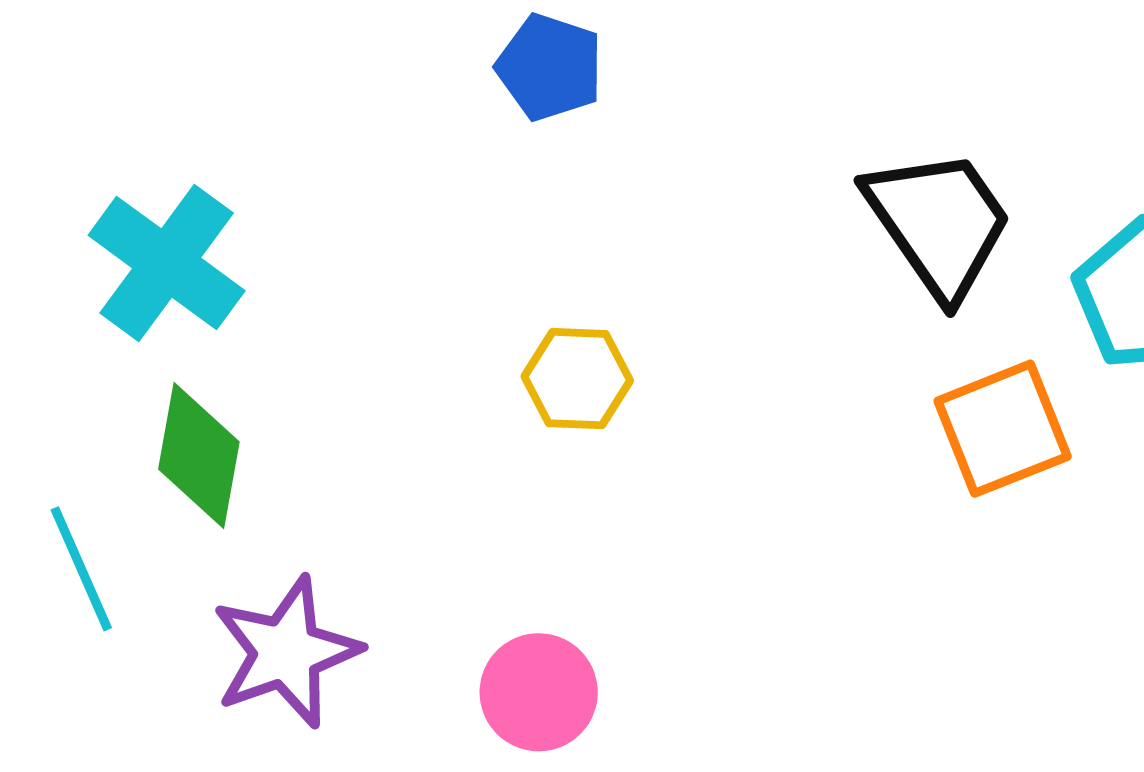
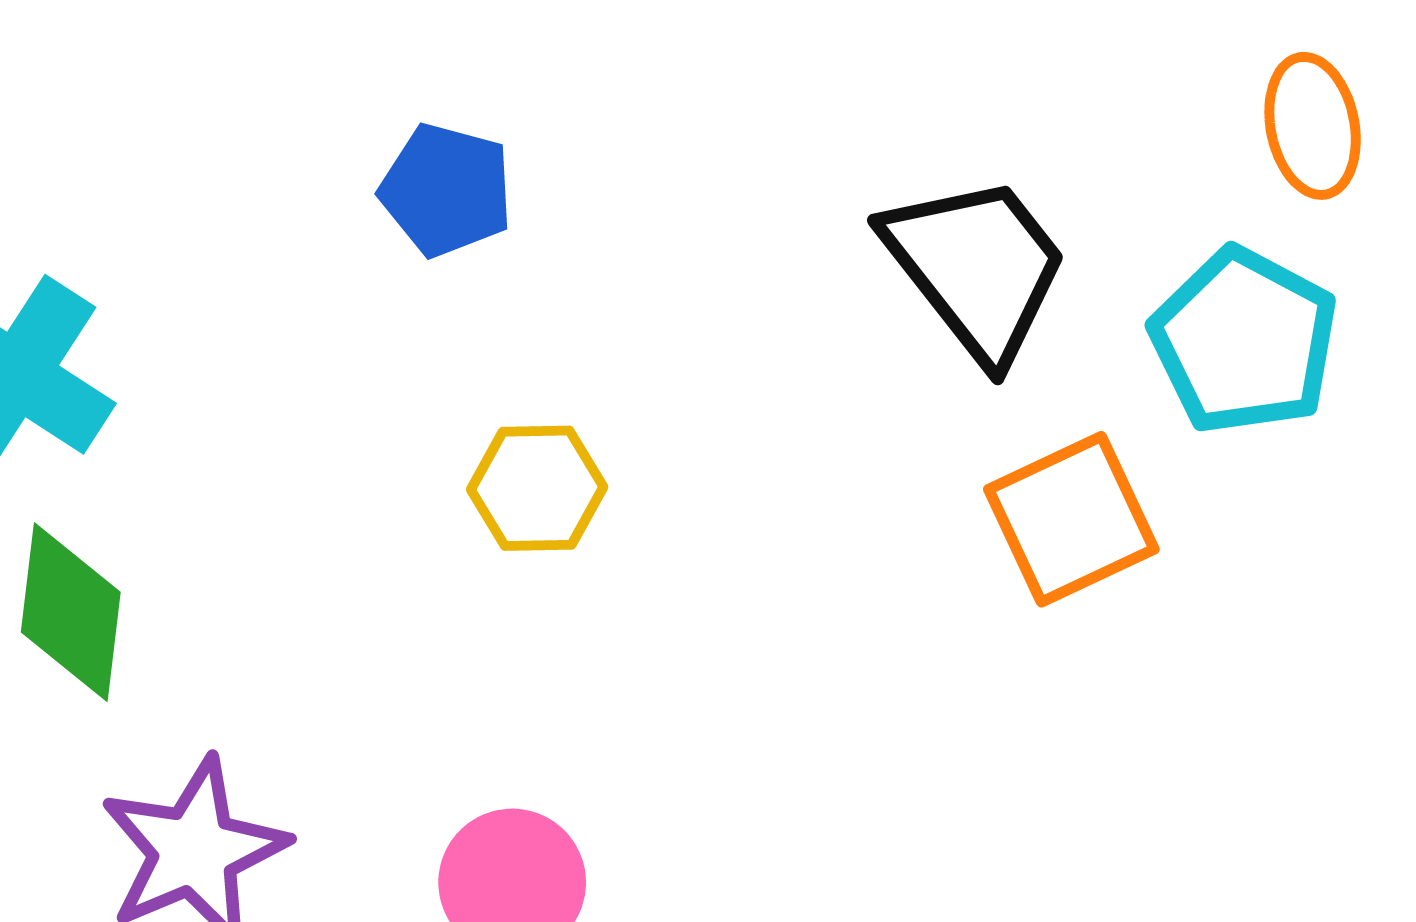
blue pentagon: (550, 67) -> (446, 190), moved

